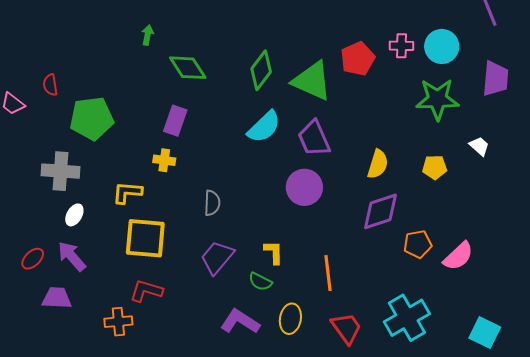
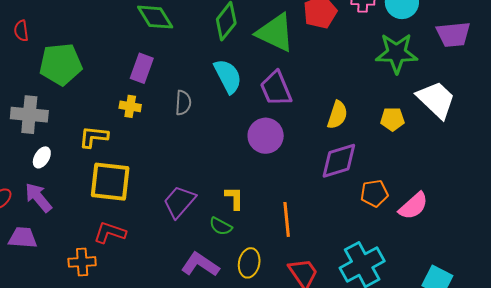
purple trapezoid: (495, 79) -> (453, 34), turned 78
cyan semicircle: (264, 127) -> (228, 76), turned -75
white trapezoid: (479, 146) -> (436, 100), size x2.0
gray semicircle: (212, 203) -> (183, 103), moved

